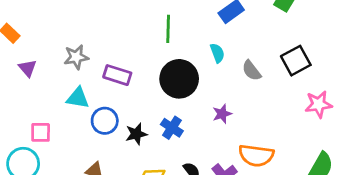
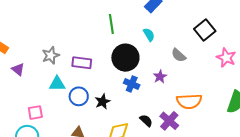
gray semicircle: (251, 71) -> (179, 55), moved
pink star: (318, 104) -> (226, 58), turned -30
blue cross: (172, 128) -> (132, 84), moved

